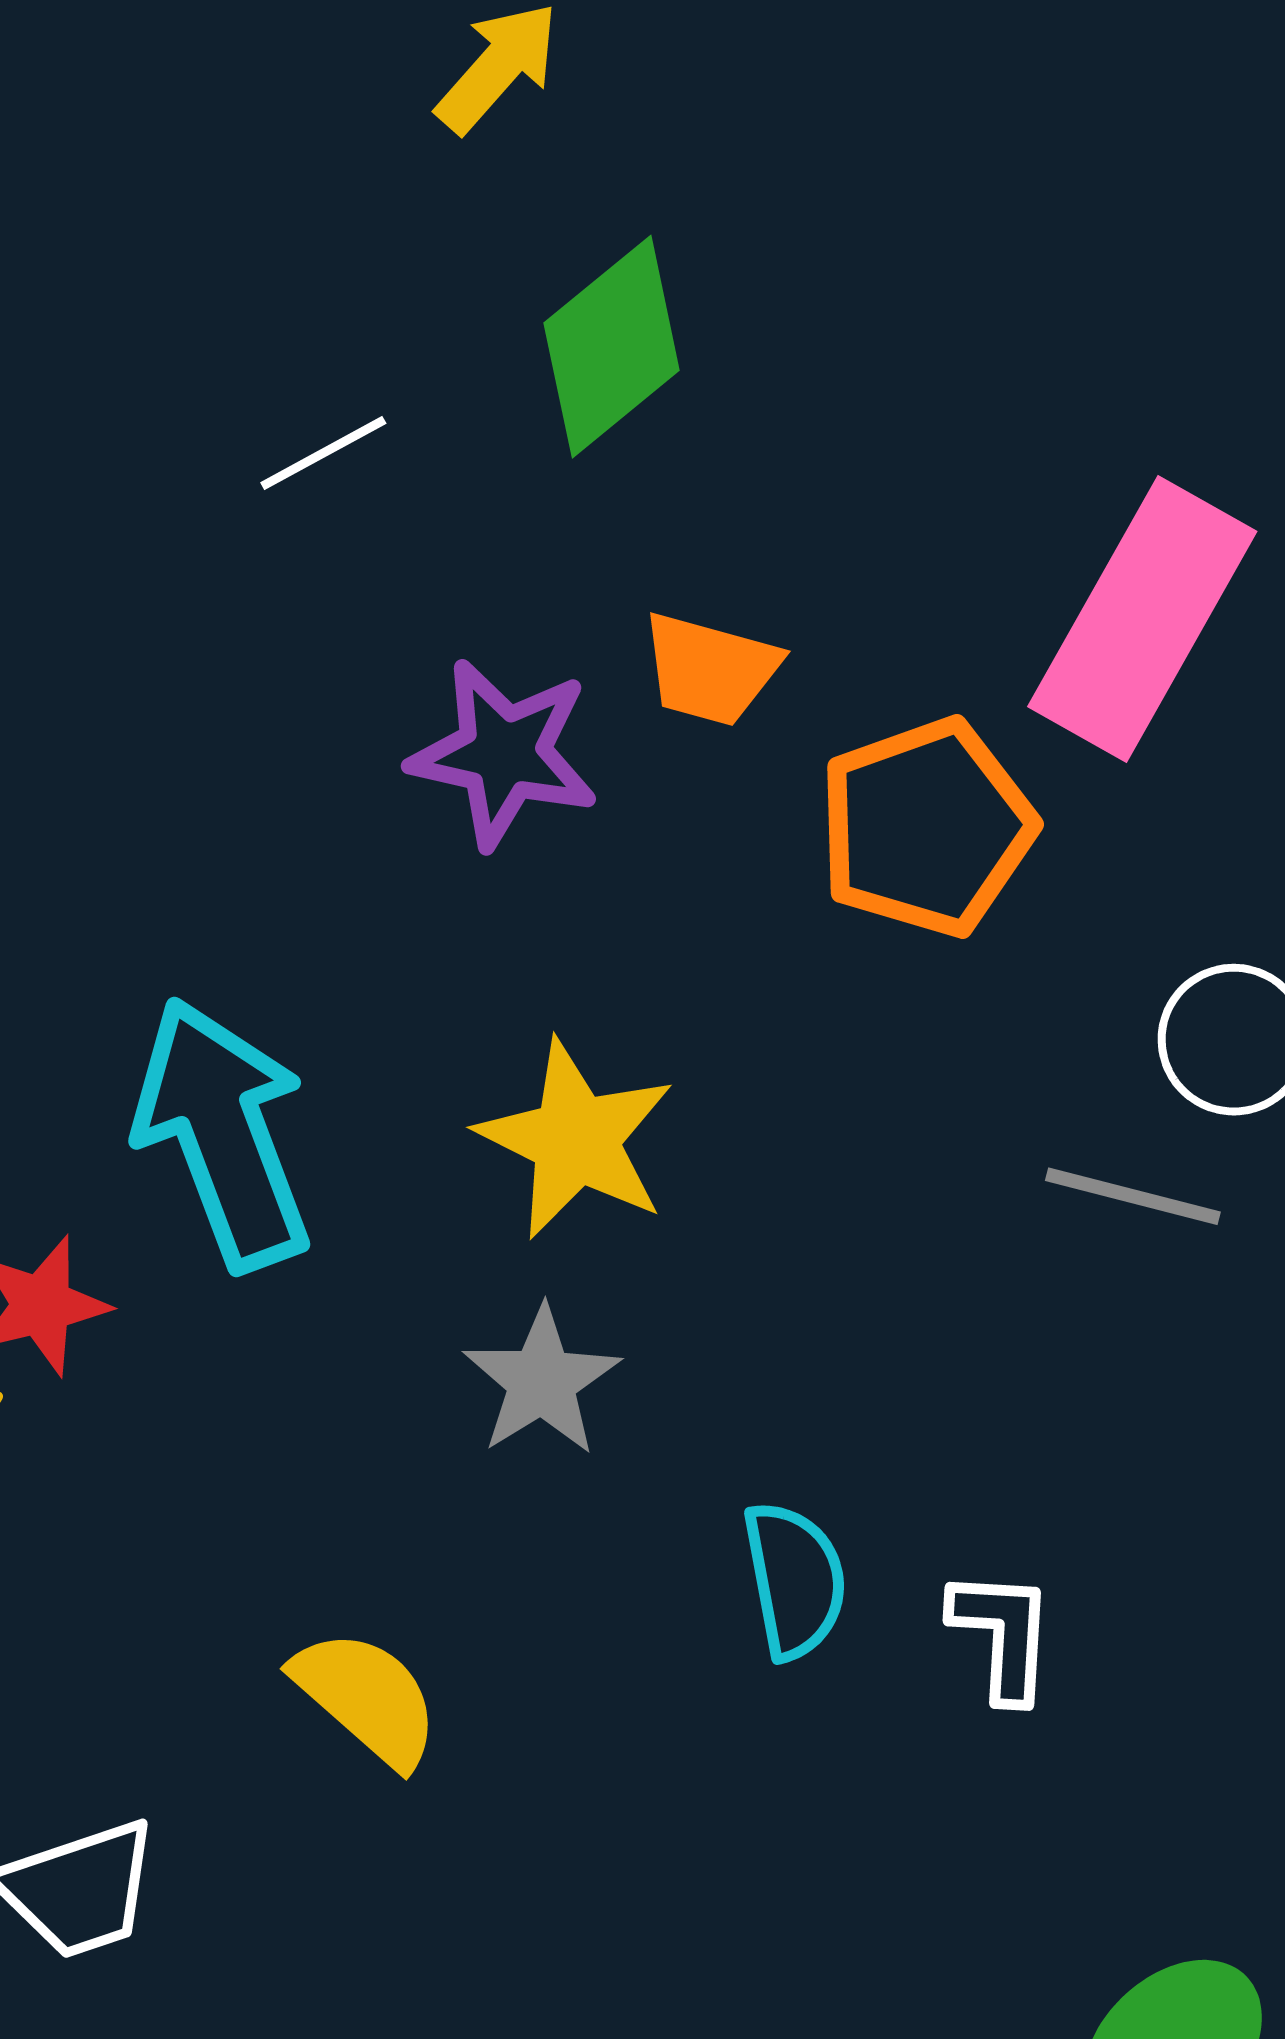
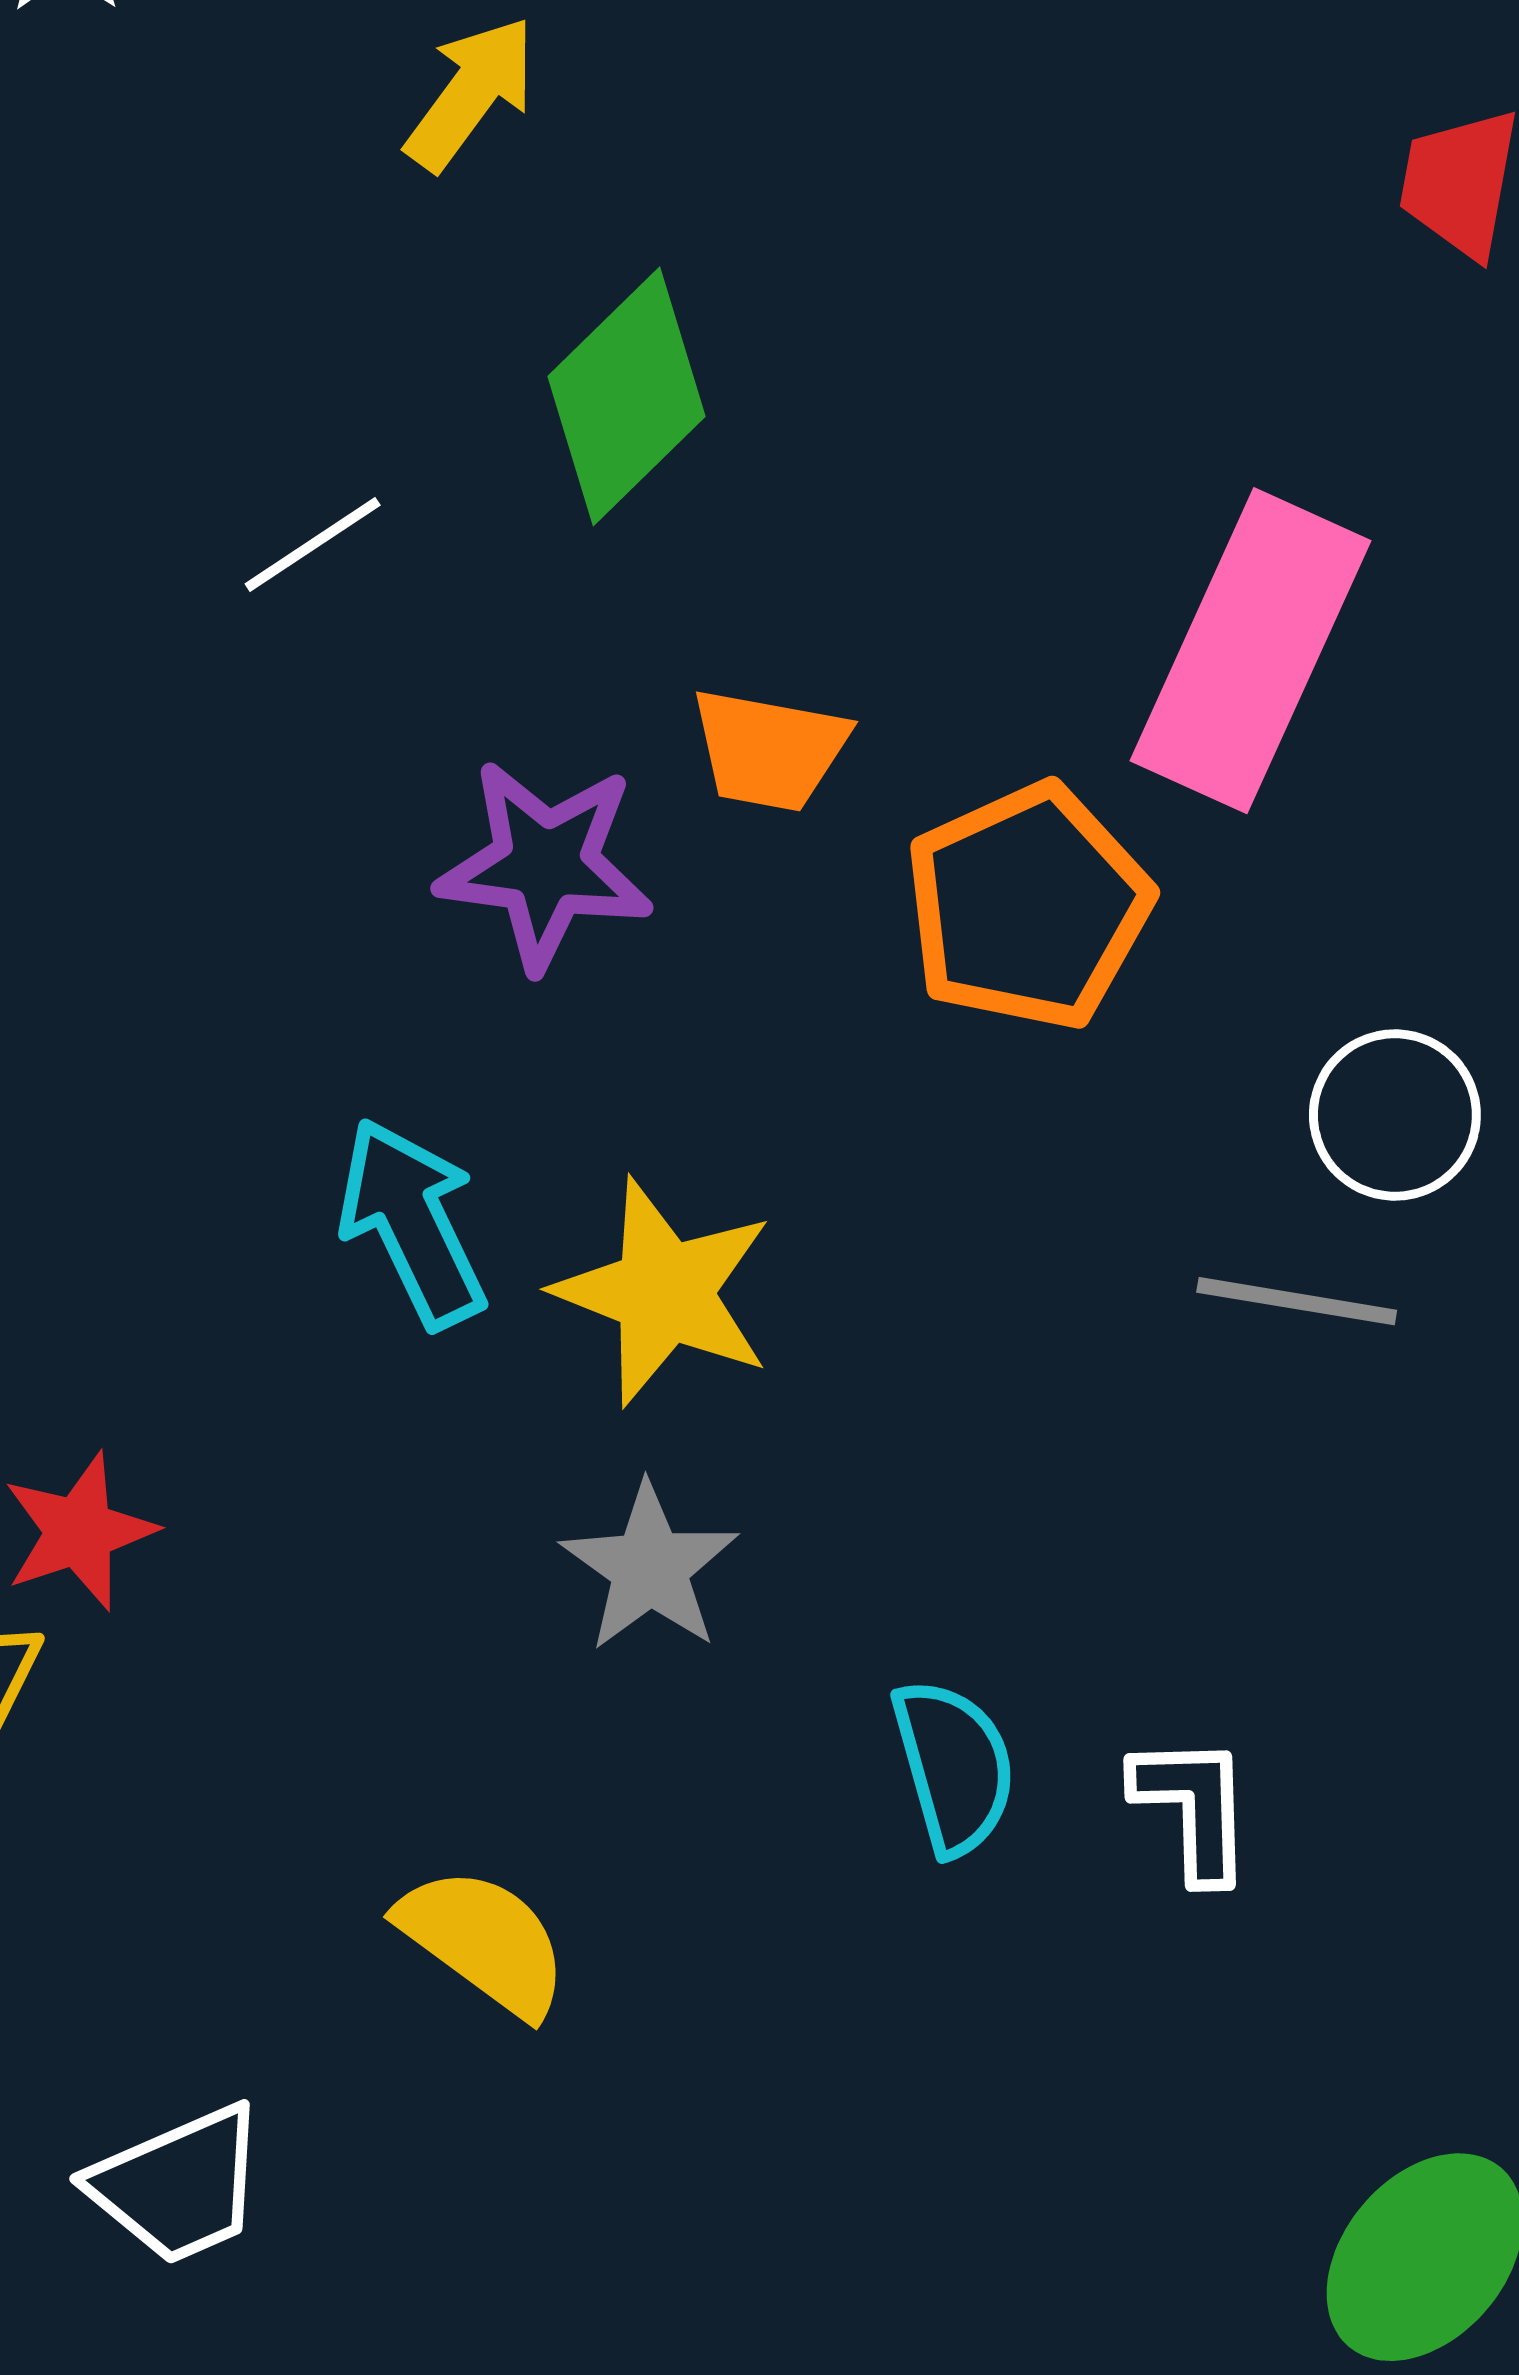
cyan arrow: (223, 1134) -> (412, 1223), moved, size x0.7

